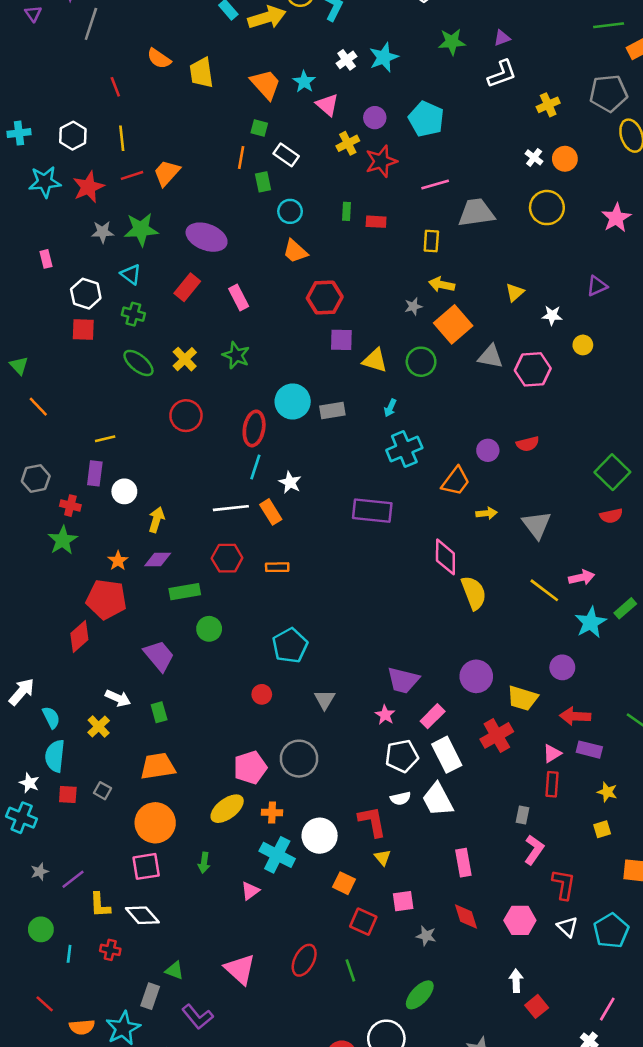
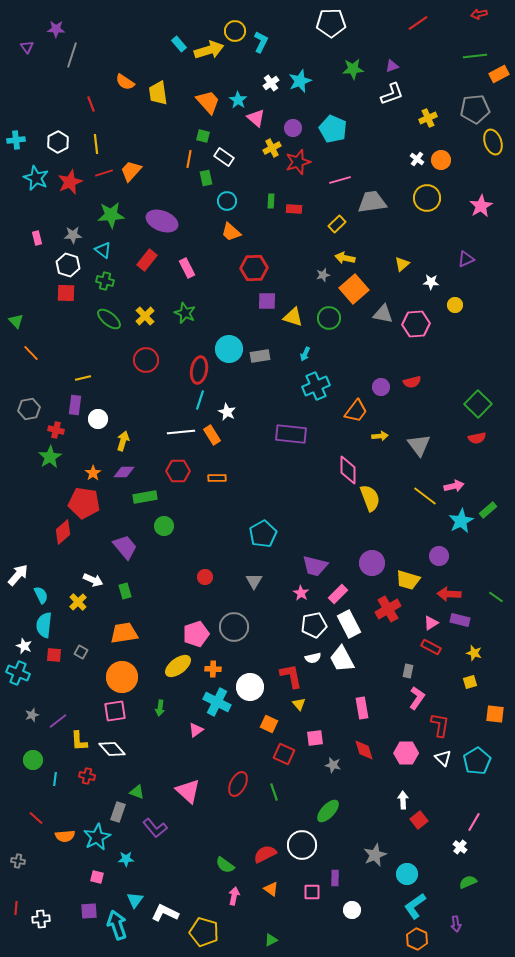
cyan star: (45, 182) -> (36, 178), turned 30
gray star: (102, 232) -> (73, 235), moved
yellow rectangle: (431, 241) -> (337, 224), turned 42
cyan pentagon: (290, 646) -> (263, 534), moved
red rectangle: (552, 784) -> (431, 647), turned -66

